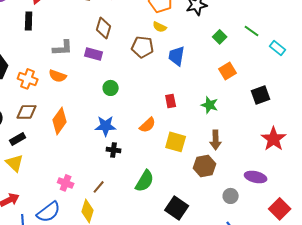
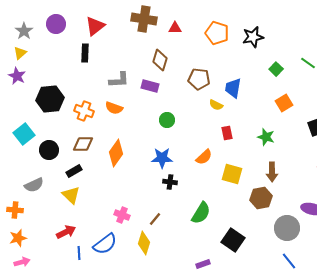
yellow semicircle: (160, 27) -> (216, 105), moved
gray circle: (231, 196) -> (287, 228), size x1.6

